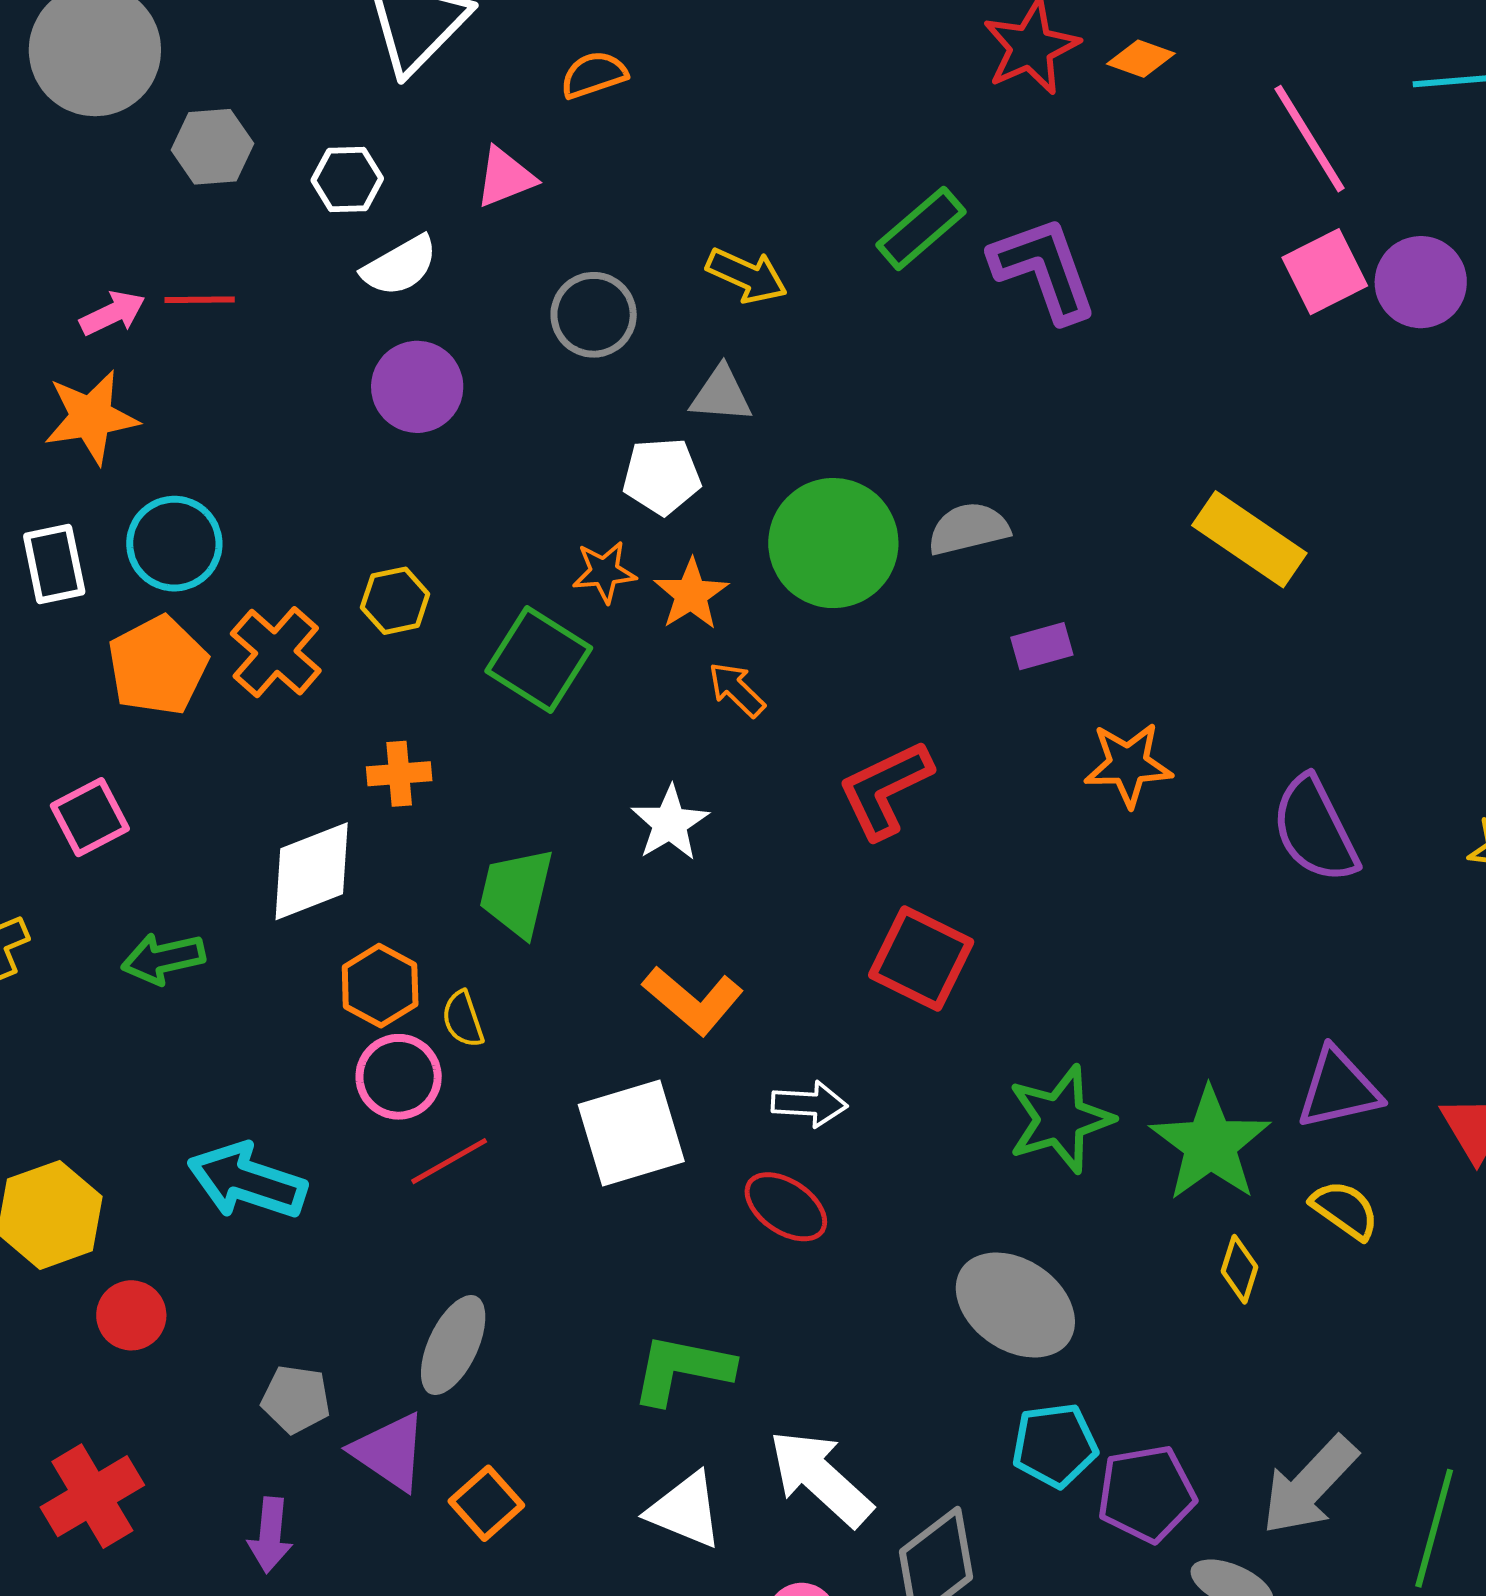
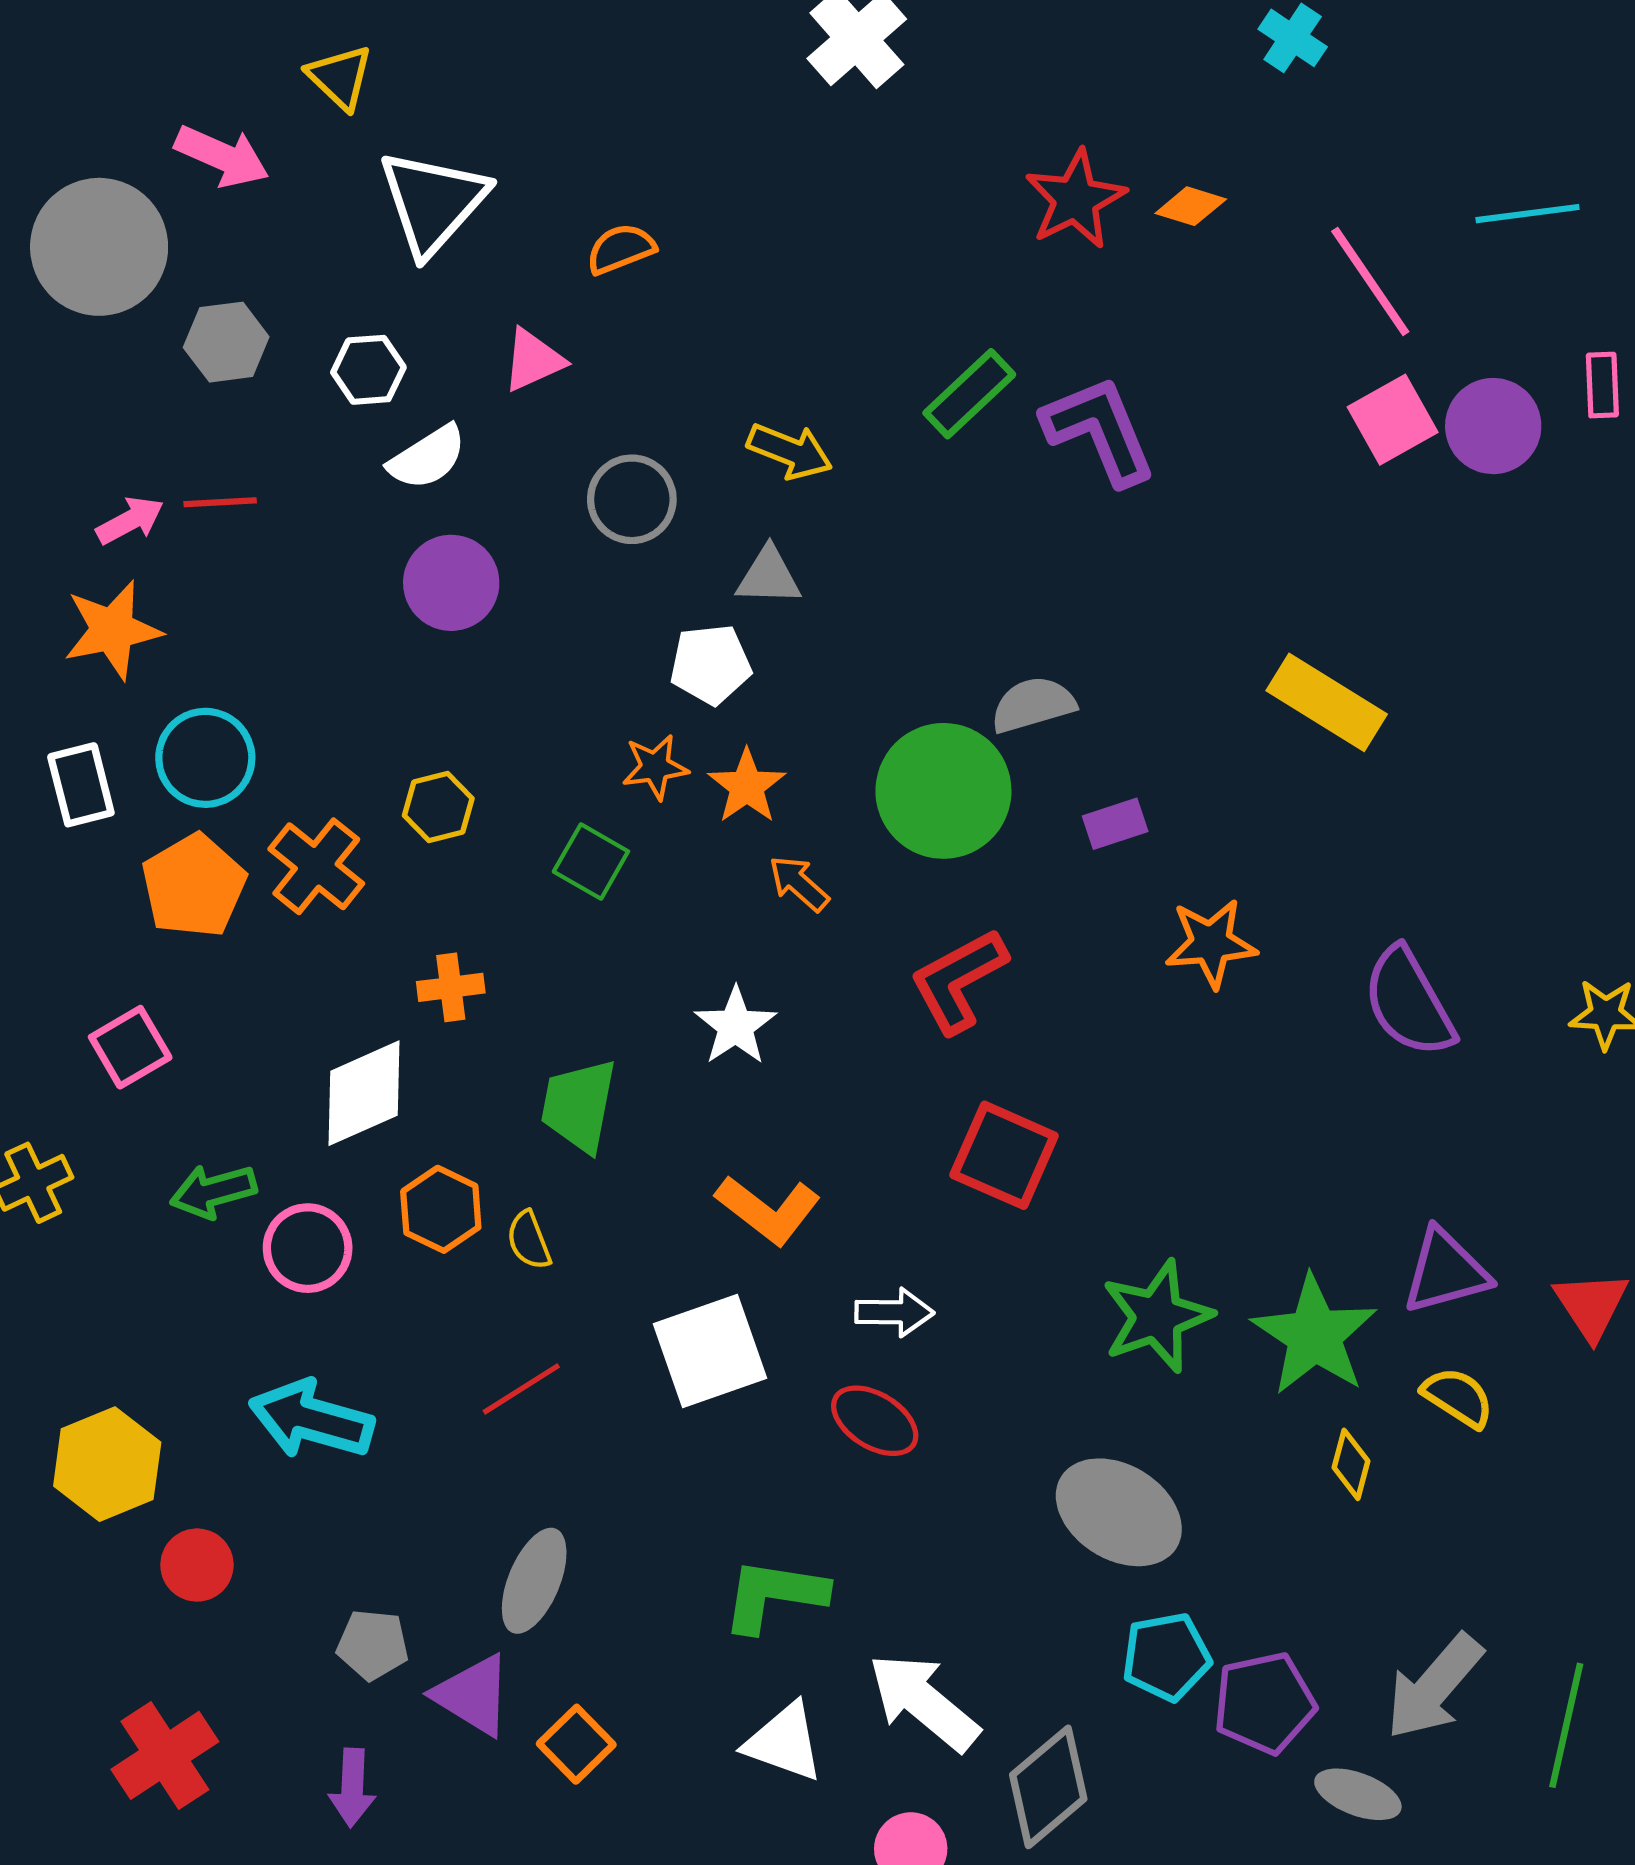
green circle: (833, 543) -> (943, 791), moved
green square: (539, 659) -> (591, 861), size x0.7
pink circle: (399, 1077) -> (308, 1248), moved

